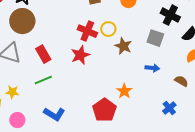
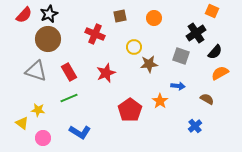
black cross: (170, 15) -> (196, 33), turned 30
red cross: (87, 31) -> (95, 34), moved
brown star: (123, 46) -> (149, 64), turned -30
orange star: (124, 91) -> (160, 101), moved
red pentagon: (104, 110) -> (130, 110), moved

